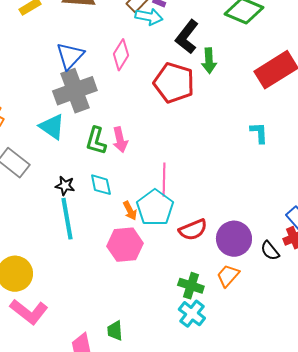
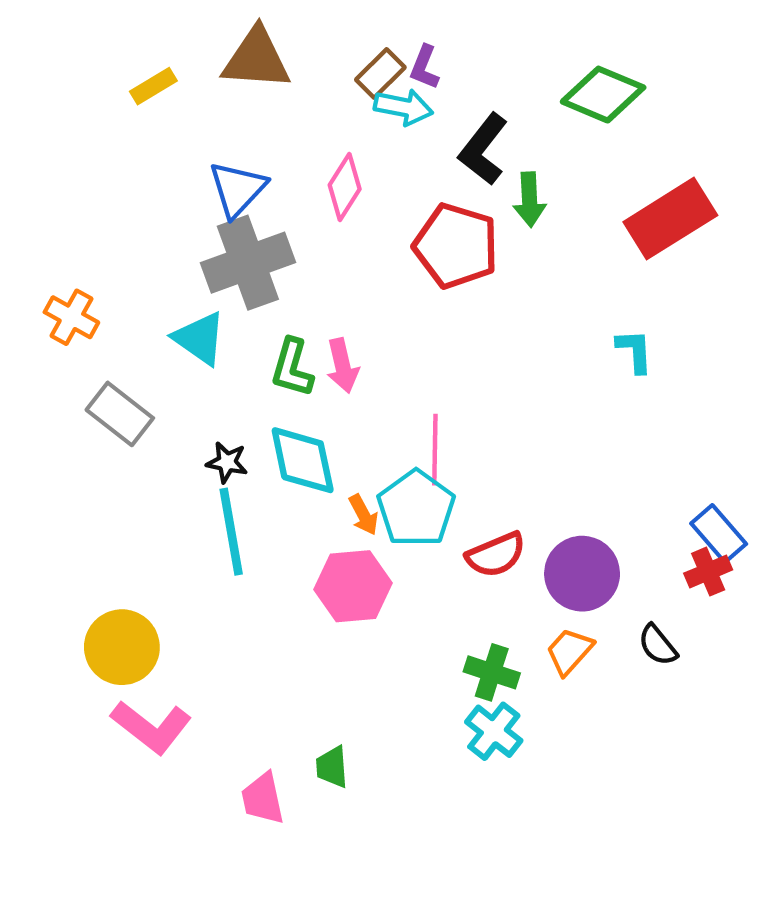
cyan diamond: (101, 185) -> (303, 460), size x1.5
black semicircle: (270, 251) -> (658, 645), moved

